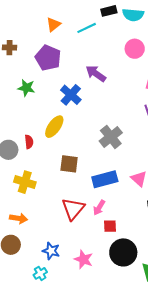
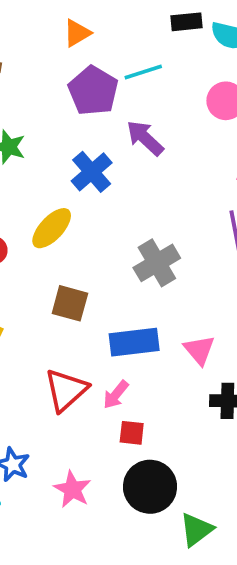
cyan line: (87, 28) -> (143, 72), moved
purple pentagon: (48, 58) -> (93, 91), moved

